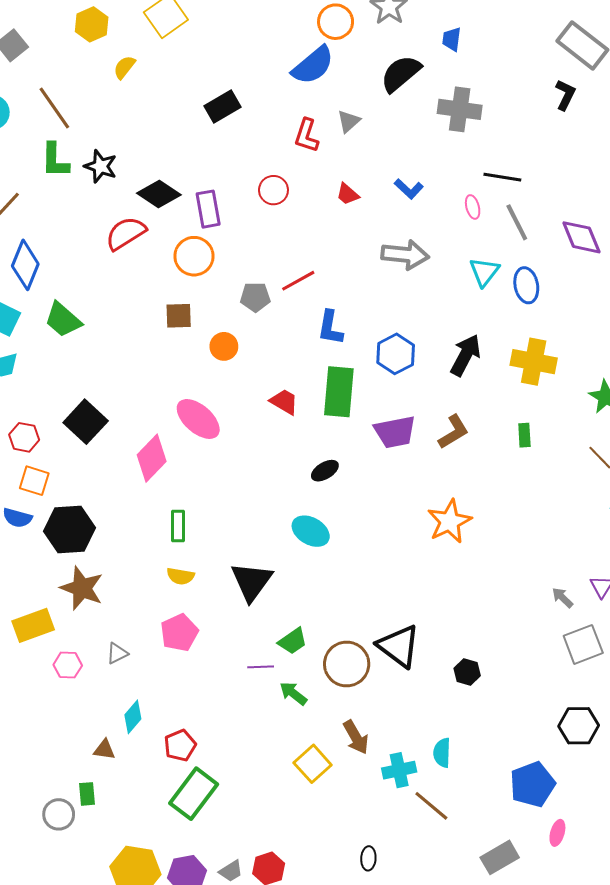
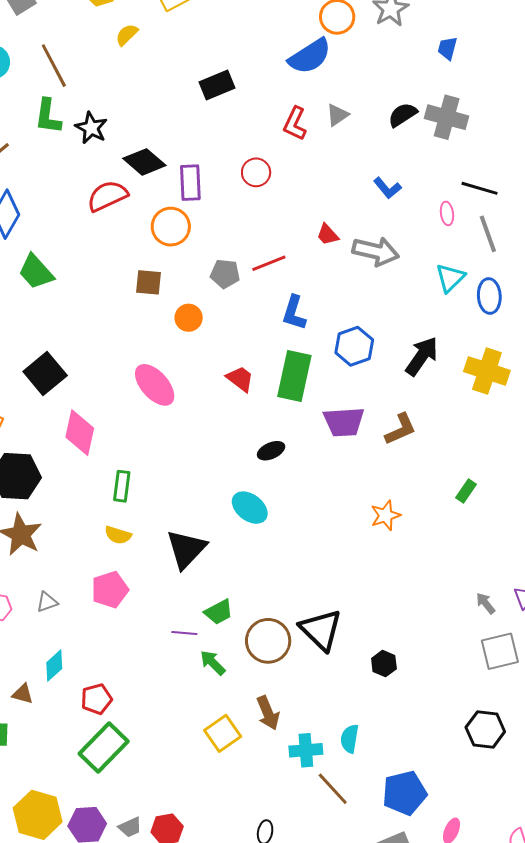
black semicircle: (401, 74) -> (403, 115), moved, size x0.7
red trapezoid: (348, 194) -> (328, 235), moved
green rectangle: (524, 435) -> (466, 491), moved, turned 30
pink diamond: (152, 458) -> (80, 433), moved, turned -39
orange star: (449, 521) -> (385, 515), size x0.7
blue pentagon: (532, 784) -> (405, 793), moved

